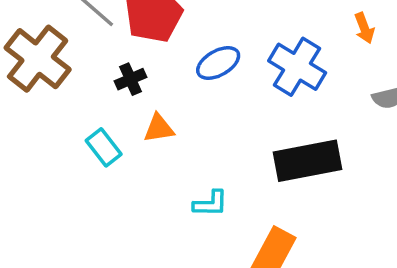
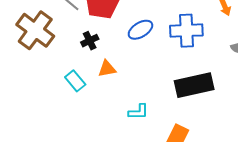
blue cross: (297, 67) -> (186, 31), turned -32

